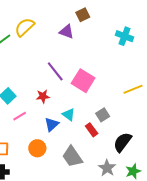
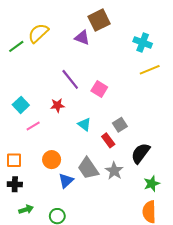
brown square: (83, 15) -> (99, 20), size x1.5
pink square: (83, 81) -> (99, 89), size x0.7
yellow line: (133, 89) -> (150, 70), moved
blue triangle: (52, 124) -> (66, 181), moved
gray star: (107, 168) -> (114, 171), moved

